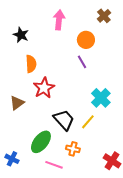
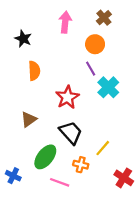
brown cross: (104, 16) -> (104, 18), moved
red star: (44, 88) -> (67, 97), moved
cyan cross: (101, 98) -> (108, 87), moved
brown triangle: (17, 103) -> (29, 119), moved
yellow line: (88, 122) -> (103, 148), moved

